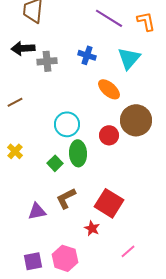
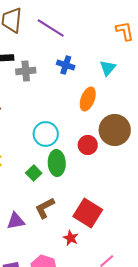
purple line: (109, 18) -> (51, 28), moved
cyan triangle: (129, 58) -> (108, 68), size x0.7
orange ellipse: (109, 89) -> (88, 99), turned 70

